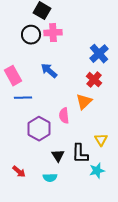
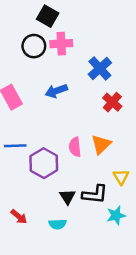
blue cross: (99, 54) -> (100, 68), moved
blue arrow: (49, 71) -> (56, 91), turned -60
blue line: (23, 98) -> (15, 146), moved
orange triangle: (84, 102) -> (101, 144), moved
black L-shape: (80, 154) -> (95, 194), turned -85

